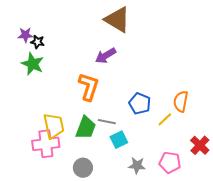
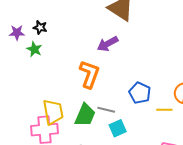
purple star: (25, 35) -> (17, 33), moved
green star: (33, 64) -> (34, 49), size x0.7
yellow line: (165, 119) -> (164, 110), turned 42

